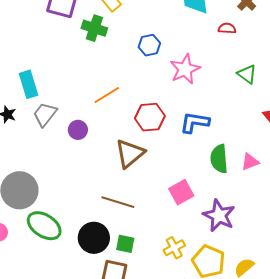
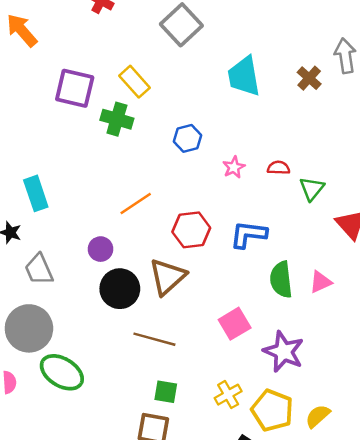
red semicircle: (227, 28) -> (279, 168), moved
pink star: (185, 69) -> (234, 167), size x0.6
green triangle: (247, 74) -> (312, 189), moved, turned 35
gray trapezoid: (45, 114) -> (39, 269), moved, turned -60
black circle: (94, 238) -> (120, 289), moved

